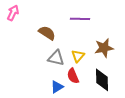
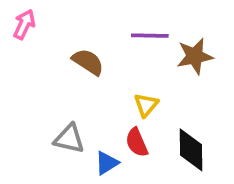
brown star: (104, 48) -> (195, 56), moved
gray triangle: (56, 58) -> (69, 139), moved

